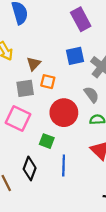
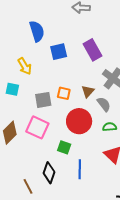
purple rectangle: (81, 19) -> (93, 50), moved
blue square: (75, 56) -> (59, 52), moved
brown triangle: (34, 64) -> (88, 91), moved

